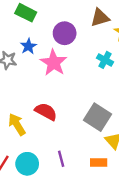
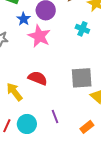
blue star: (28, 46) -> (24, 19), moved
gray square: (97, 117) -> (82, 78), turned -30
orange rectangle: (99, 162) -> (87, 127), moved, turned -32

